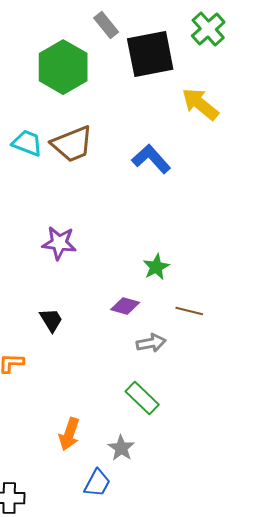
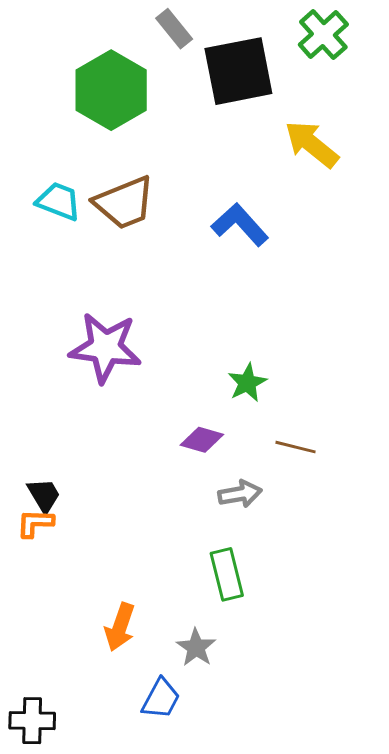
purple star: (59, 243) -> (105, 348), size x1.4
black trapezoid: (51, 320) -> (44, 495), moved
green rectangle: (142, 398) -> (227, 574), turned 32

